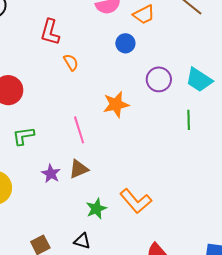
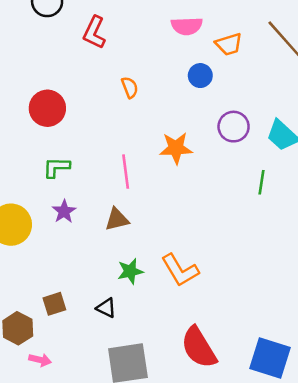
red L-shape: (50, 32) -> (94, 32), moved
purple star: (51, 174) -> (64, 211), moved

